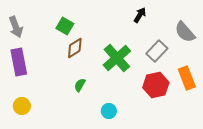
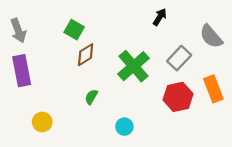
yellow circle: (22, 106) -> (42, 122), moved

